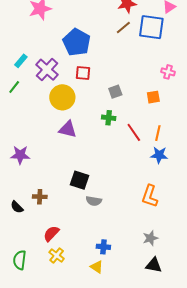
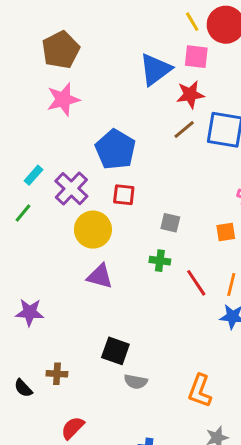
gray square: (115, 92) -> (170, 223), turned 32
orange L-shape: (150, 196) -> (200, 391), moved

